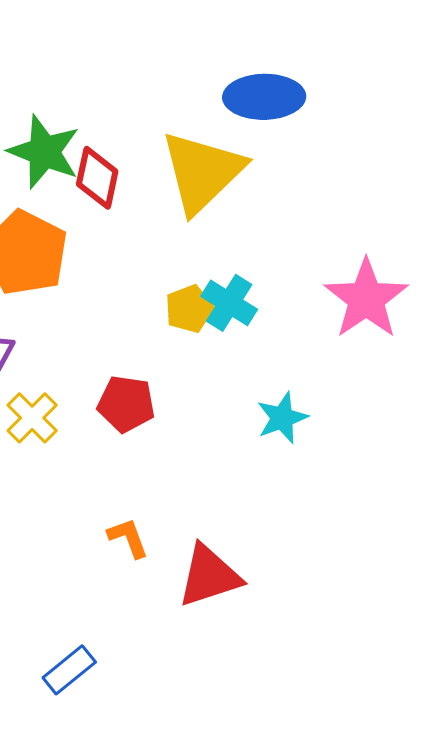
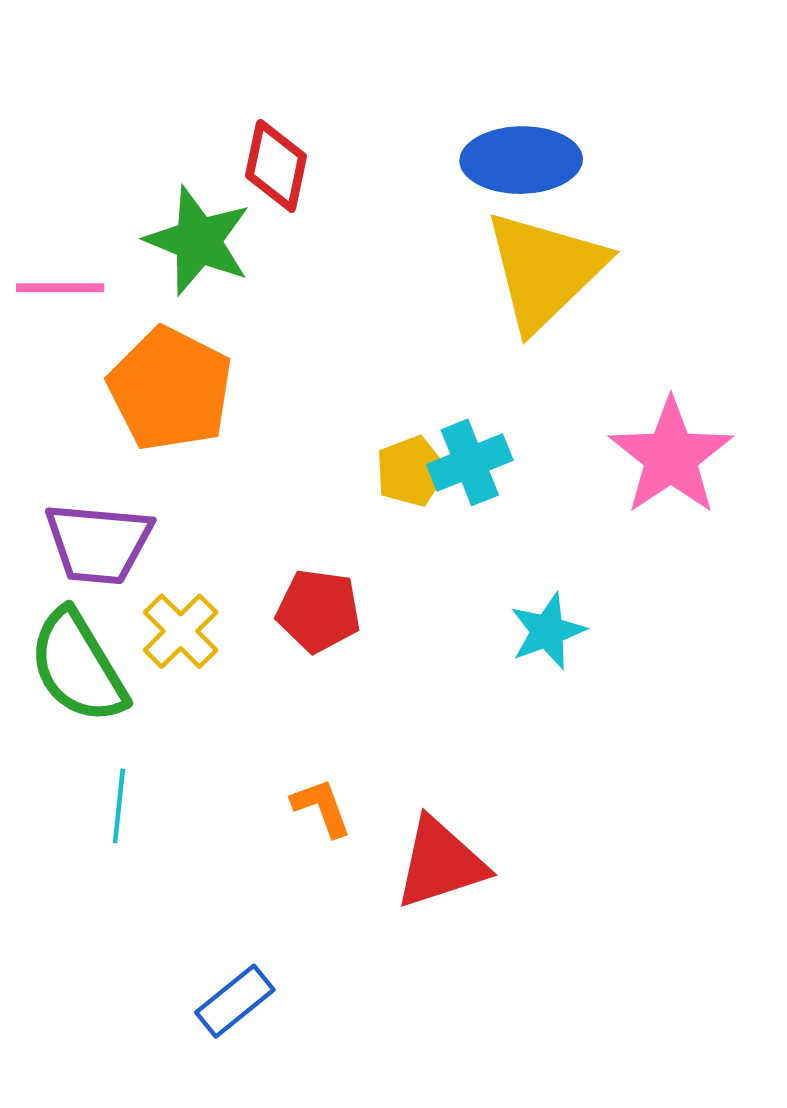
yellow triangle: (202, 172) -> (545, 270), moved
red diamond: (97, 178) -> (276, 166), moved
cyan cross: (229, 303) -> (470, 462), turned 36

